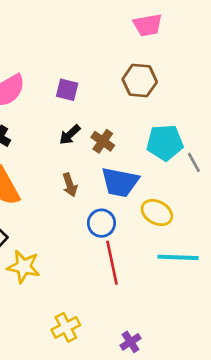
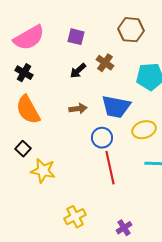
brown cross: (103, 141) -> (105, 63), moved
brown arrow: (70, 185) -> (78, 109), turned -78
yellow ellipse: (157, 213) -> (144, 130), turned -45

